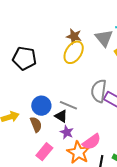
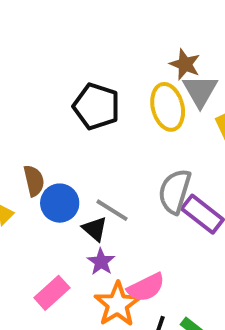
brown star: (74, 36) -> (185, 64), moved
yellow ellipse: (74, 52) -> (168, 107), moved, turned -55
black pentagon: (24, 58) -> (96, 106), moved
brown semicircle: (36, 125) -> (34, 181), moved

